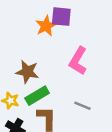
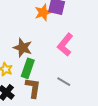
green rectangle: (37, 96) -> (28, 68), turned -48

